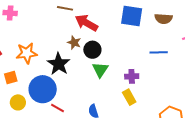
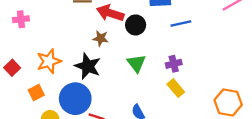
black circle: (92, 50) -> (136, 25), moved
blue line: (159, 52) -> (181, 24), moved

